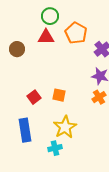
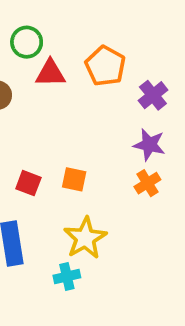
green circle: (50, 16) -> (27, 42), moved
red square: (34, 97) -> (28, 183), turned -32

